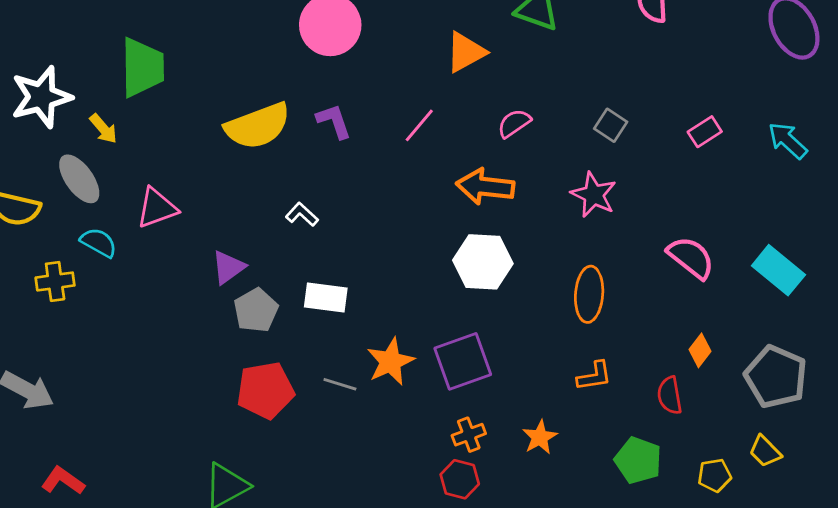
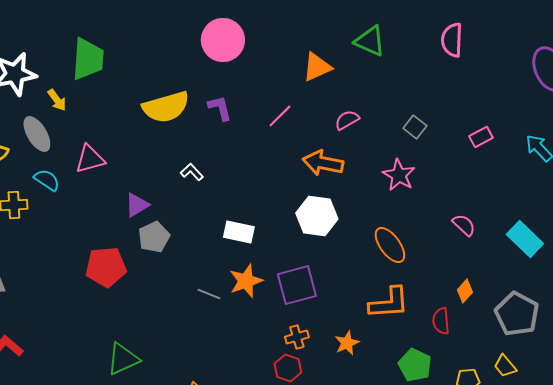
pink semicircle: (691, 258) -> (464, 225), size x0.7
orange ellipse: (589, 294) -> (390, 245), turned -45
white rectangle: (326, 298) -> (239, 232), moved
orange L-shape: (594, 376) -> (389, 303), size x1.6
red pentagon: (265, 390) -> (106, 267), moved

